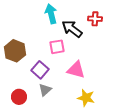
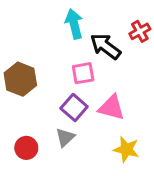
red cross: (95, 19) -> (140, 31), turned -32
purple square: (40, 70) -> (74, 108), moved

